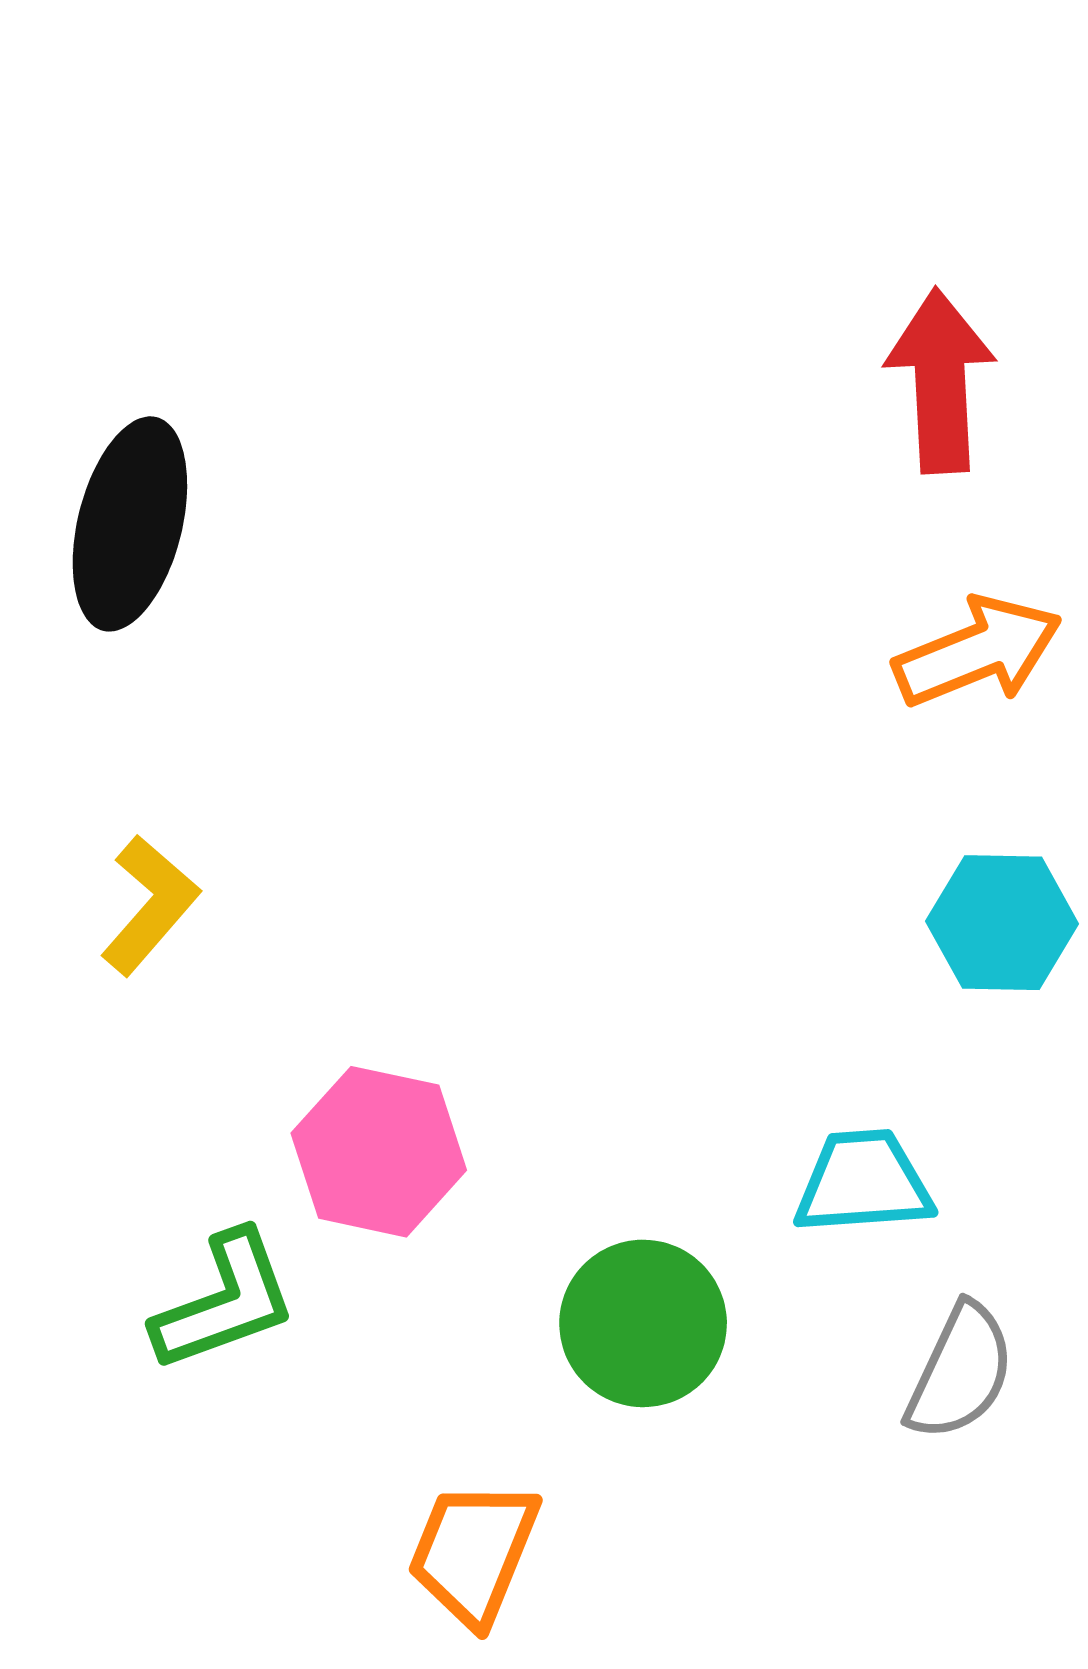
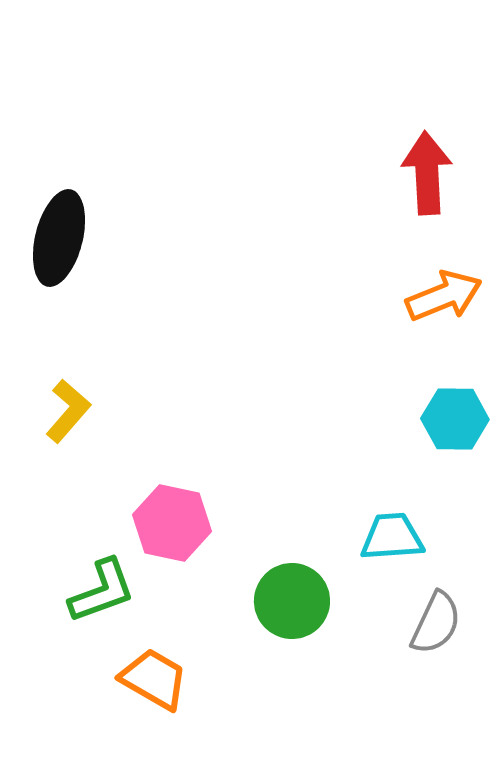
orange trapezoid: (474, 1552) -> (154, 679), moved, turned 98

